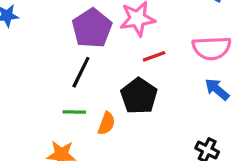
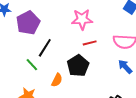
purple pentagon: (92, 28) -> (28, 23), moved
green line: (74, 112) -> (32, 65), moved, turned 40

